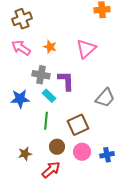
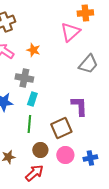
pink triangle: (86, 49) -> (70, 32), moved
purple L-shape: (66, 81) -> (79, 106), moved
cyan rectangle: (49, 96) -> (32, 99), turned 64
gray trapezoid: (105, 98) -> (88, 64), moved

